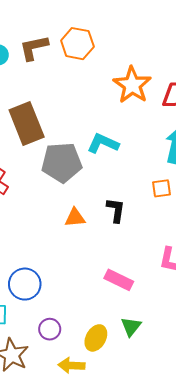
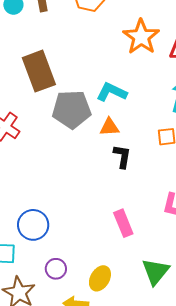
orange triangle: (75, 218) -> (109, 127), moved
pink rectangle: (119, 280) -> (123, 223), turned 40
green triangle: (131, 326) -> (156, 272), moved, size x1.4

